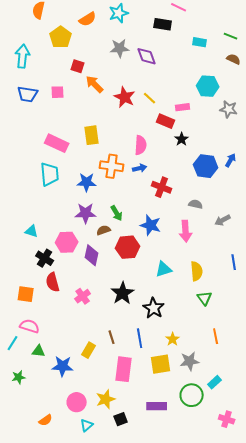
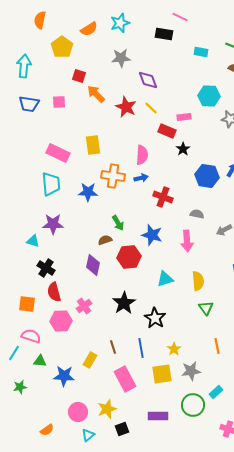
purple diamond: (147, 56) -> (148, 80), moved
purple star: (86, 213) -> (53, 224), moved
pink hexagon: (67, 242) -> (61, 321), moved
pink rectangle: (124, 369) -> (125, 379), turned -35

